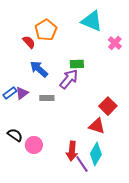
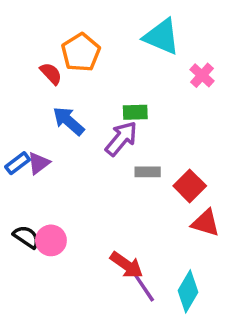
gray rectangle: (47, 98) -> (148, 172), moved
red triangle: (97, 126) -> (206, 223), moved
pink circle: (34, 145) -> (51, 240), moved
red arrow: (72, 151) -> (126, 265), turned -60
cyan diamond: (96, 154) -> (188, 291), moved

